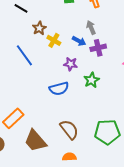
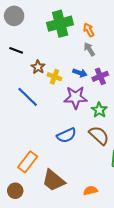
gray arrow: (91, 28) -> (89, 49), moved
purple star: (71, 64) -> (75, 97), size x1.6
blue semicircle: (59, 89) -> (66, 135), moved
brown semicircle: (69, 129) -> (99, 135), moved

